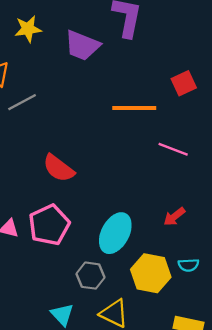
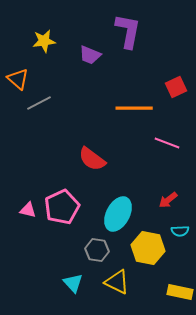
purple trapezoid: (82, 45) -> (90, 55), size x0.7
red semicircle: (59, 168) -> (92, 159), moved
cyan semicircle: (188, 265) -> (180, 231), moved

